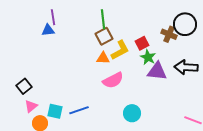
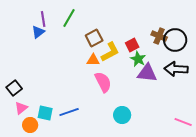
green line: (103, 19) -> (69, 18), moved, turned 36
black circle: (185, 24) -> (175, 40), moved
blue triangle: (48, 30) -> (38, 32), turned -32
pink semicircle: (113, 80) -> (103, 82), turned -90

